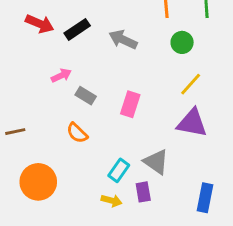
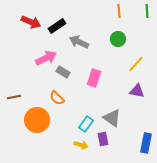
gray arrow: (123, 40) -> (79, 42), moved
green circle: (182, 42) -> (118, 39), moved
pink arrow: (61, 75) -> (46, 58), size x1.5
purple triangle: (192, 123) -> (137, 91), size x0.7
orange circle: (38, 182) -> (37, 120), moved

